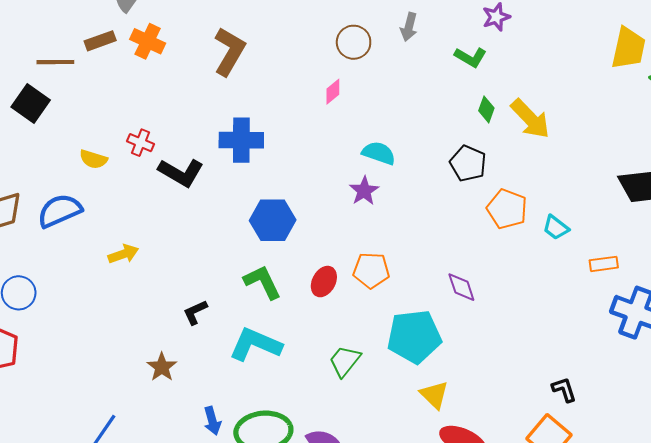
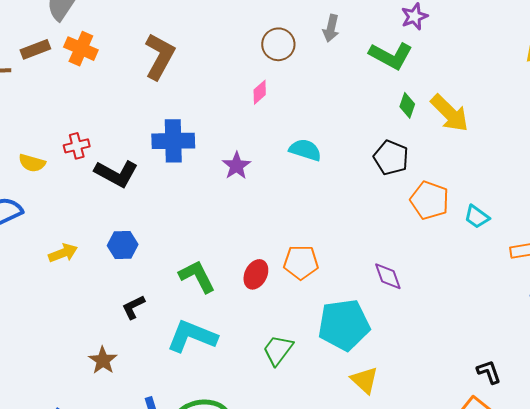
green L-shape: (471, 57) -> (391, 56), size x1.4
red cross: (140, 143) -> (77, 146), turned -35
purple star: (364, 191) -> (236, 166), moved
blue hexagon: (273, 220) -> (123, 245), moved, size x0.7

